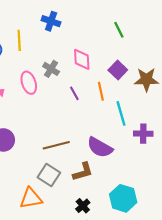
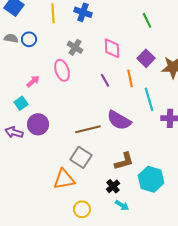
yellow line: (19, 40) -> (53, 13), moved
gray cross: (51, 69) -> (75, 47), moved
purple semicircle: (100, 147) -> (119, 120), moved
brown L-shape: (83, 172) -> (124, 161), moved

